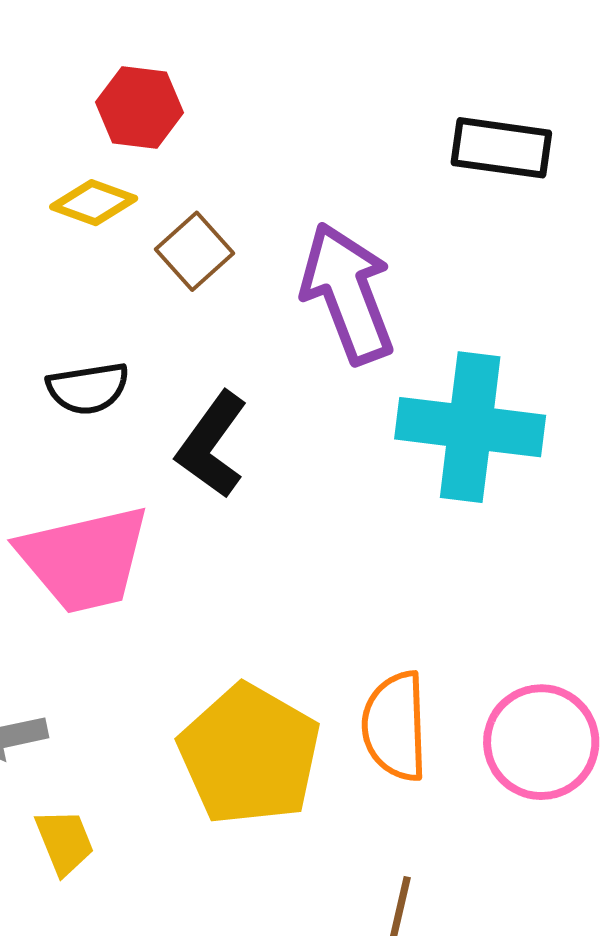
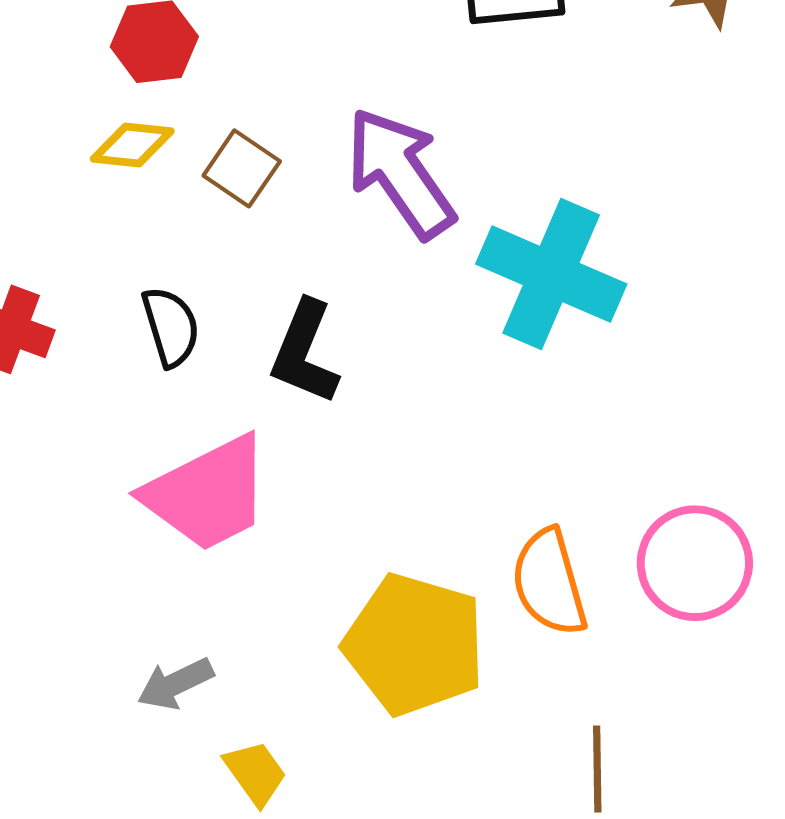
black semicircle: (88, 388) -> (171, 327), turned -84
cyan cross: (470, 427) -> (551, 274), turned 30

